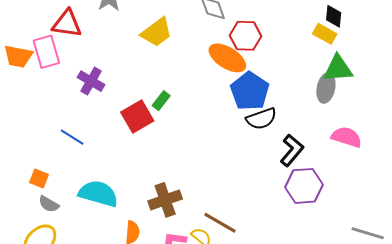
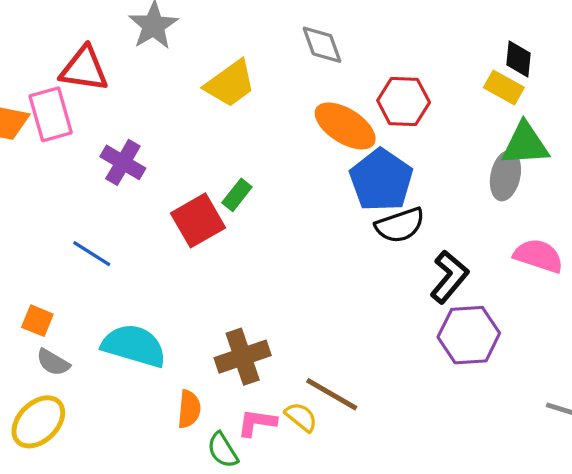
red hexagon: (246, 36) -> (404, 101), moved

